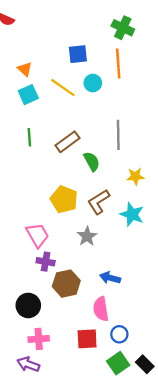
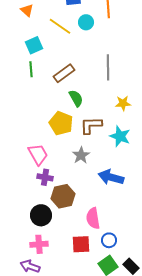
cyan square: (28, 95) -> (34, 45), moved
green semicircle: (92, 161) -> (76, 98), moved
brown L-shape: (99, 202) -> (91, 125), turned 30
blue arrow: (110, 278) -> (111, 177), moved, size x1.4
black circle: (28, 305) -> (41, 215), moved

